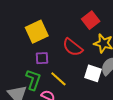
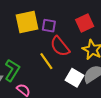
purple square: (42, 58) -> (49, 26), moved
yellow line: (58, 79) -> (46, 61), moved

